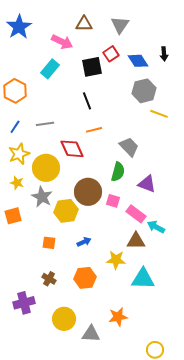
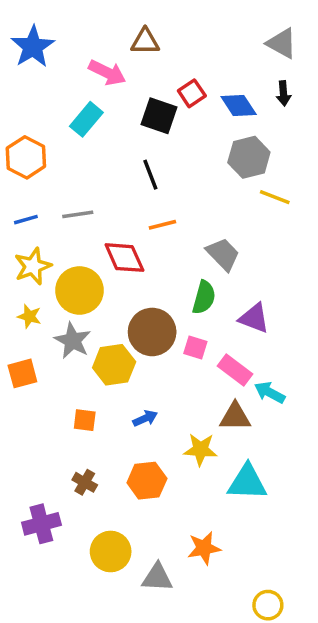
gray triangle: (120, 25) -> (282, 43), moved, turned -36
black square: (92, 67) -> (159, 116), turned 30
blue line: (15, 127) -> (26, 220), turned 40

